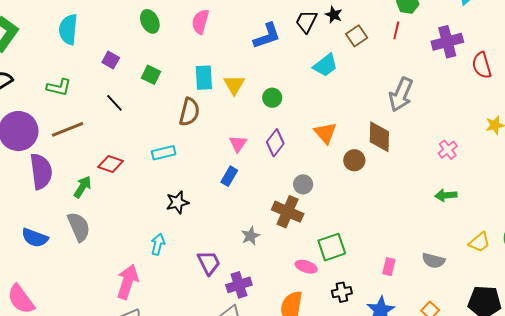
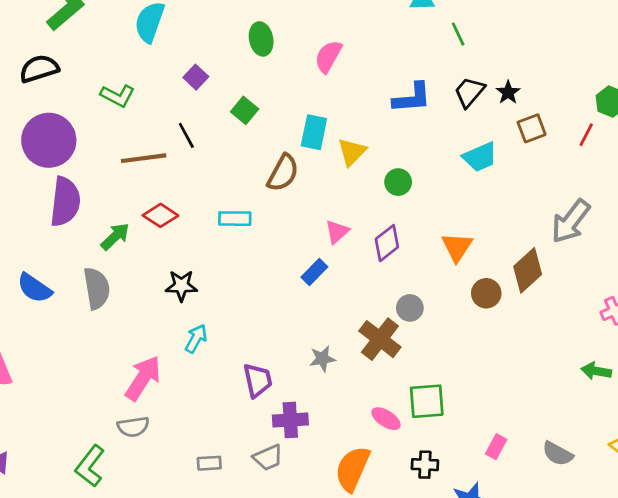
brown line: (68, 129) -> (144, 158), moved
brown diamond: (379, 137) -> (528, 270), turned 32
black star: (177, 202) -> (181, 286), moved

